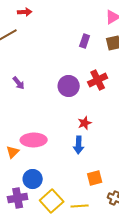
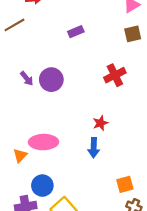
purple rectangle: (85, 41) -> (76, 32), moved, turned 48
purple circle: (69, 86) -> (51, 80), moved
orange square: (95, 178) -> (125, 184), moved

